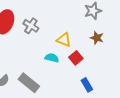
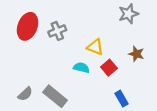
gray cross: (31, 26) -> (57, 31), turned 35
brown star: (97, 38) -> (136, 54), moved

